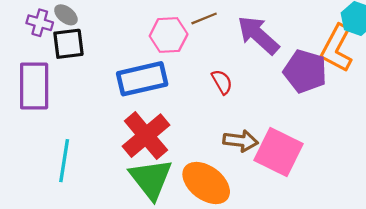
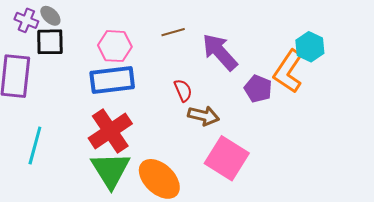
pink hexagon: (169, 35) -> (115, 46), moved
purple pentagon: (305, 71) -> (258, 89), size x0.7
brown arrow: (241, 141) -> (204, 116), moved

